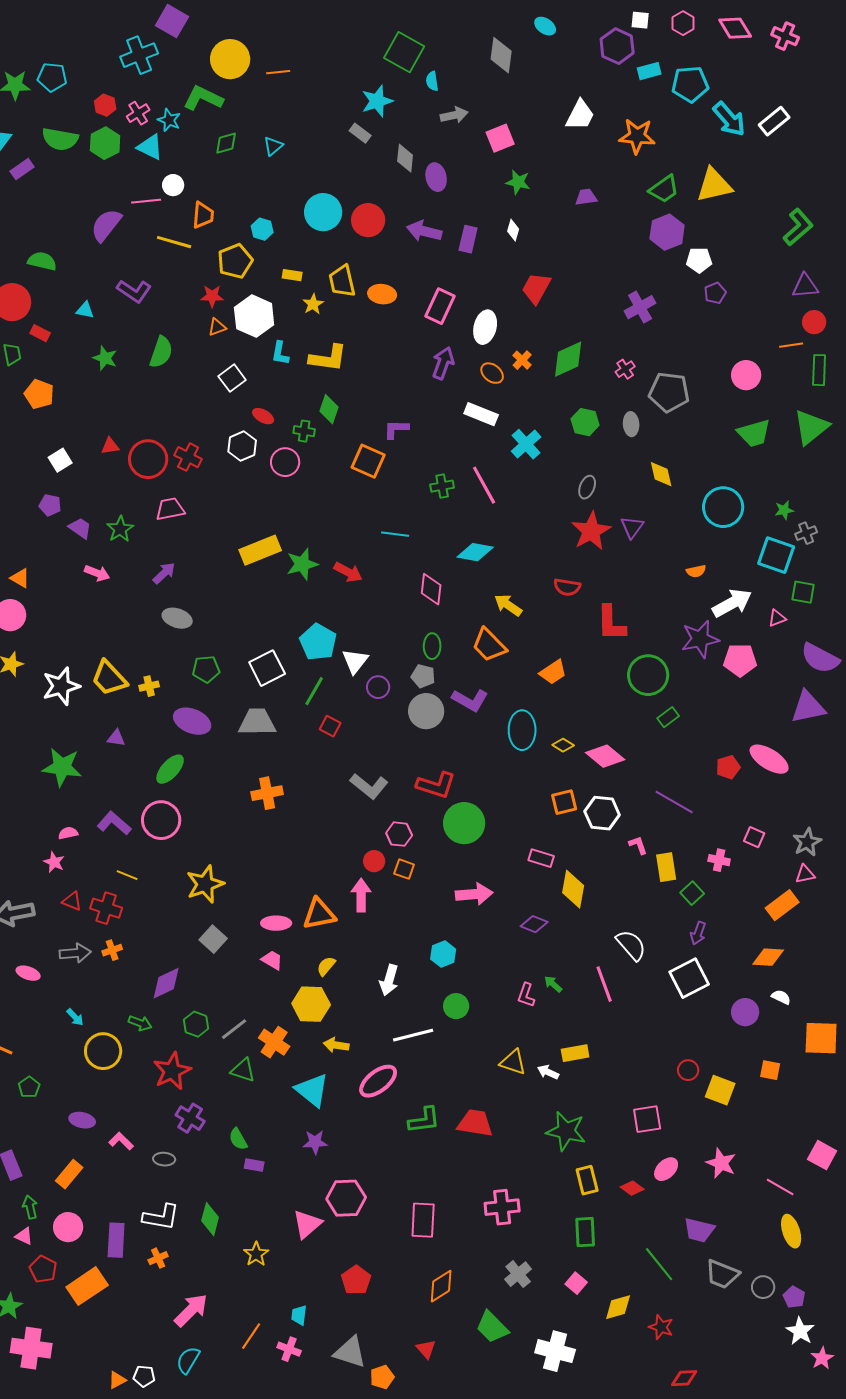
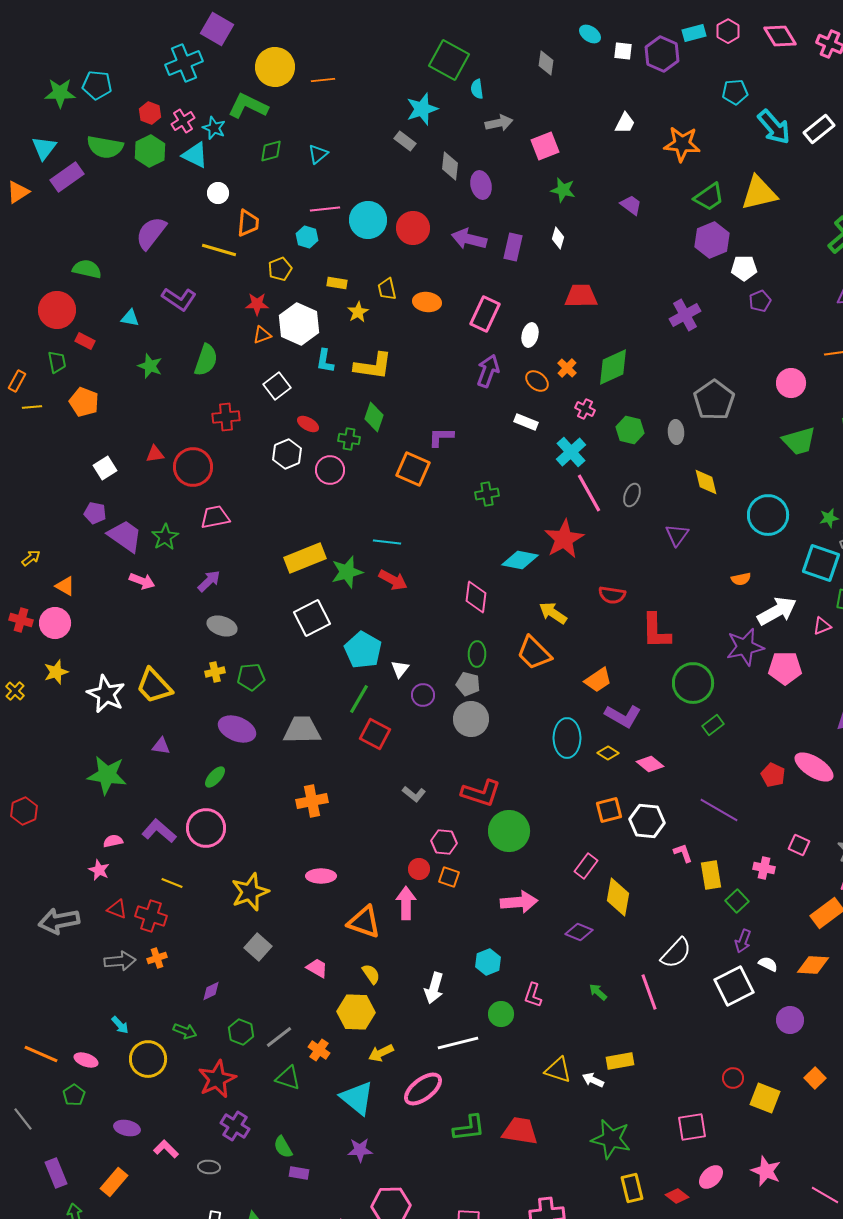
white square: (640, 20) -> (623, 51), moved
gray diamond: (501, 55) -> (546, 63), size x0.7
cyan rectangle: (649, 71) -> (694, 33), moved
cyan pentagon: (690, 84) -> (735, 92), size x0.7
white trapezoid: (580, 115) -> (625, 123), size x0.7
purple rectangle: (22, 169) -> (67, 177), size x1.4
purple trapezoid: (586, 197) -> (631, 205), turned 45
pink line: (146, 201) -> (325, 209), moved
yellow pentagon: (235, 261) -> (280, 269), size x0.7
yellow trapezoid: (342, 281) -> (387, 289), size x0.7
red trapezoid: (536, 288) -> (581, 296), turned 60
white ellipse: (485, 327) -> (530, 335), size x0.7
pink cross: (625, 369) -> (585, 409), moved, turned -30
gray pentagon: (669, 392) -> (714, 400), turned 30
white rectangle: (481, 414) -> (526, 422), size x0.7
red cross: (188, 457) -> (226, 417), moved, turned -32
pink line: (484, 485) -> (589, 493), moved
purple trapezoid: (80, 528) -> (125, 536), size x1.5
red star: (591, 531) -> (564, 539), moved
cyan line: (395, 534) -> (387, 542), moved
white triangle: (355, 661) -> (400, 669), size x0.7
white square: (267, 668) -> (312, 618), moved
white star: (61, 686) -> (106, 694), turned -30
yellow cross: (149, 686) -> (215, 672), moved
purple L-shape: (470, 700) -> (623, 716), moved
red square: (330, 726) -> (375, 734), size x1.4
pink diamond: (605, 756) -> (650, 764), size x0.7
red pentagon: (728, 767) -> (773, 775), turned -30
green ellipse: (170, 769) -> (215, 777), size x0.7
gray L-shape: (369, 786) -> (414, 794), size x0.6
pink rectangle: (541, 858) -> (586, 866), turned -70
orange triangle: (319, 914) -> (364, 922), turned 30
pink ellipse: (276, 923) -> (321, 876), moved
white semicircle: (631, 945) -> (676, 953), turned 84
yellow semicircle: (326, 966) -> (371, 974), turned 105
pink ellipse: (28, 973) -> (86, 1060), moved
purple diamond: (166, 983) -> (211, 991), size x0.6
pink L-shape: (526, 995) -> (533, 995), moved
white semicircle: (781, 997) -> (768, 964), moved
orange cross: (274, 1042) -> (319, 1050), size x0.7
yellow arrow: (336, 1045) -> (381, 1053), turned -35
orange square: (770, 1070) -> (815, 1078), turned 35

